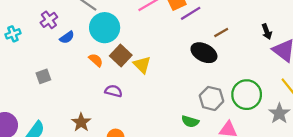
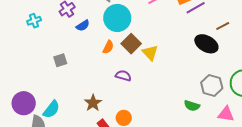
orange semicircle: (96, 60) -> (108, 47), turned 72

